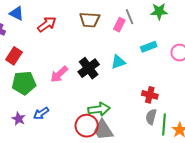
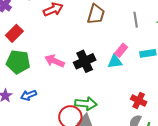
brown trapezoid: (90, 20) -> (96, 14), turned -90
pink rectangle: (119, 25) -> (121, 50), moved
pink arrow: (59, 74) -> (54, 61), turned 54

